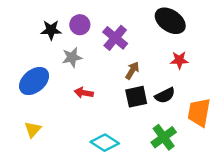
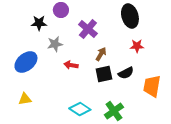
black ellipse: (170, 21) -> (130, 16), turned 40
purple circle: (80, 25) -> (61, 10), moved
red arrow: (84, 93) -> (71, 65), moved
yellow triangle: (33, 129) -> (25, 99), turned 40
green cross: (164, 137) -> (114, 111), moved

